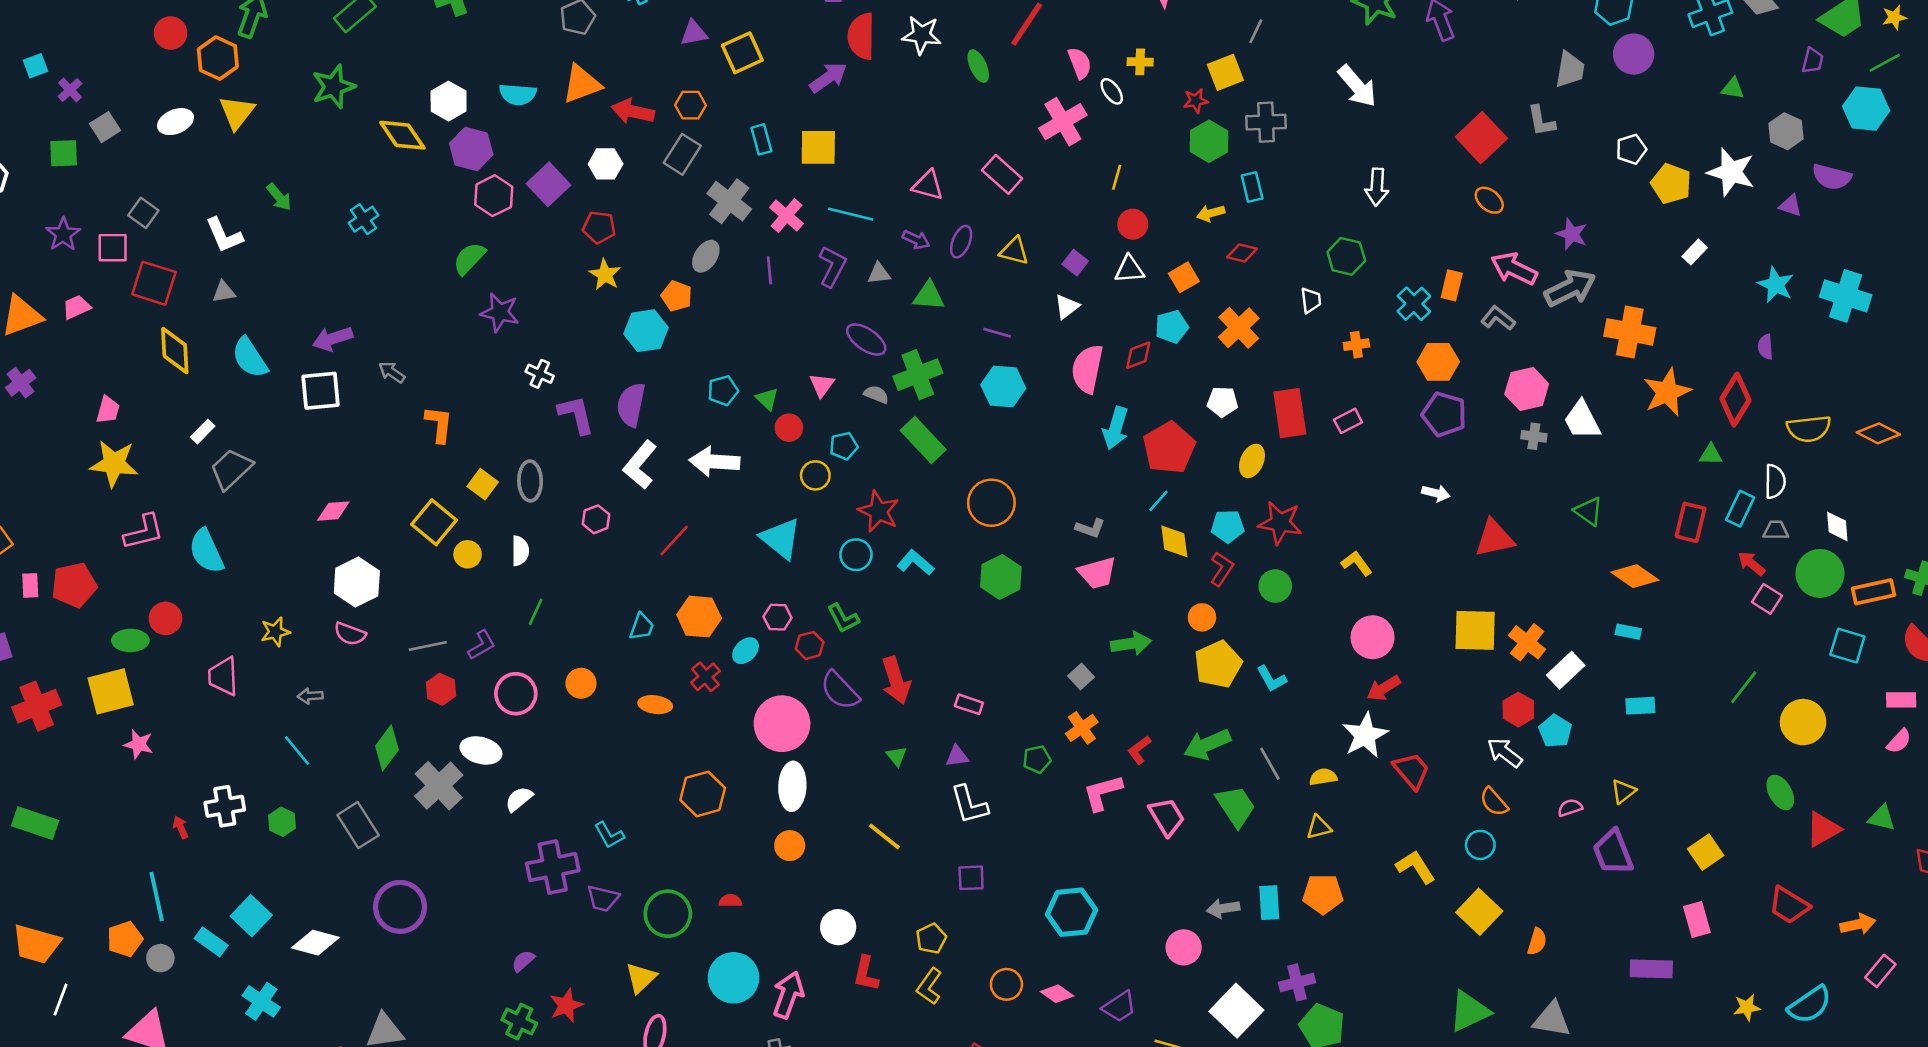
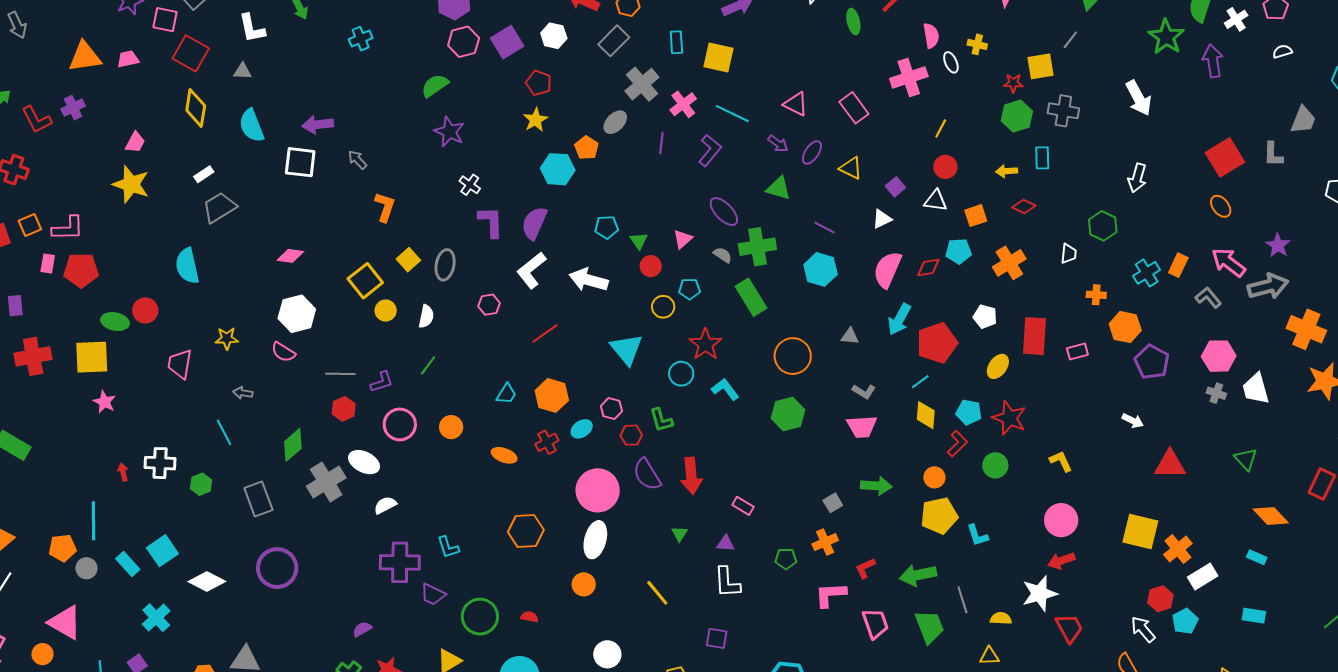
gray triangle: (879, 273) -> (850, 336), moved
orange hexagon: (1438, 362) -> (1125, 327), moved
pink L-shape: (144, 532) -> (68, 228), moved

